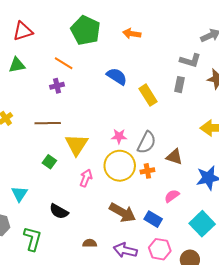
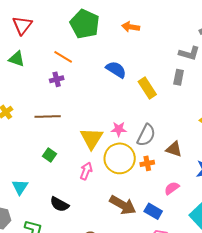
red triangle: (23, 31) -> (22, 25), turned -35
green triangle: (17, 65) -> (17, 59), turned 30
yellow triangle: (77, 145) -> (92, 138), moved

